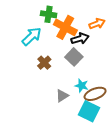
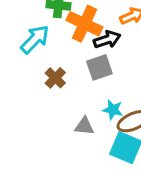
gray square: (74, 57) -> (99, 67), turned 30
gray triangle: (62, 96) -> (84, 126), turned 40

